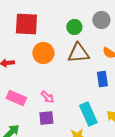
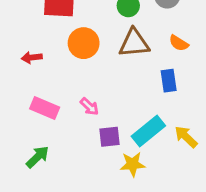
cyan rectangle: (88, 114) -> (148, 131), turned 75
purple square: (46, 118) -> (110, 137), moved

